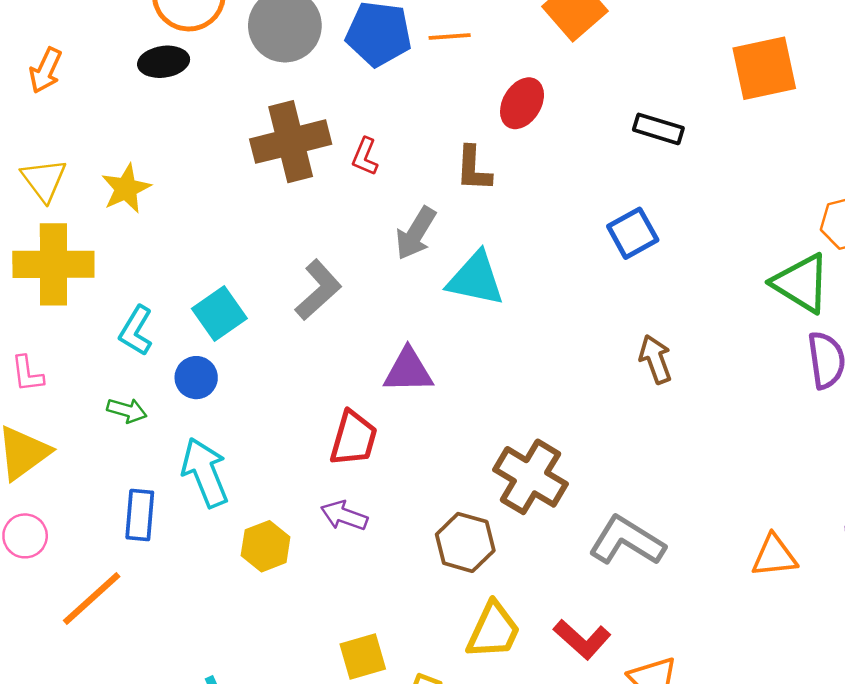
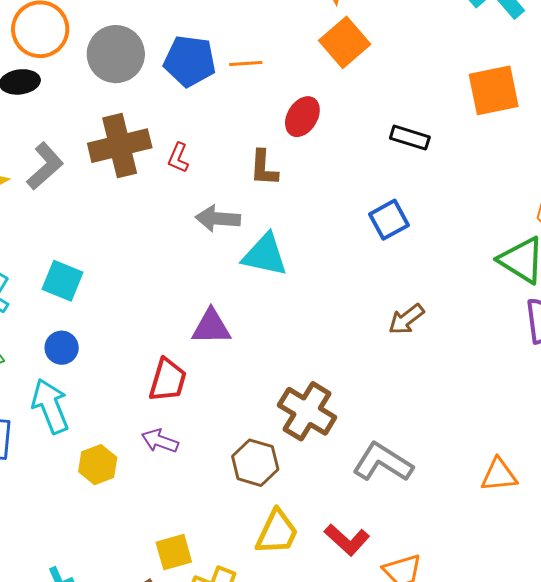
gray arrow: (416, 233) -> (218, 219), turned 63
gray L-shape: (318, 290) -> (45, 166), moved
cyan square: (219, 314) -> (62, 281), turned -33
brown arrow: (655, 359) -> (406, 319), turned -108
blue circle: (196, 378) -> (62, 348), moved

